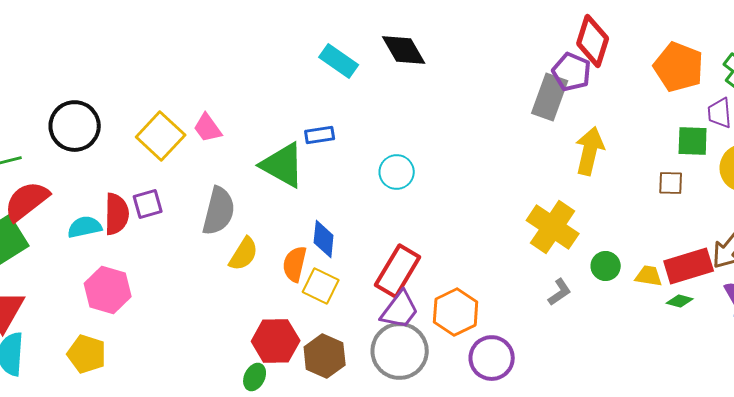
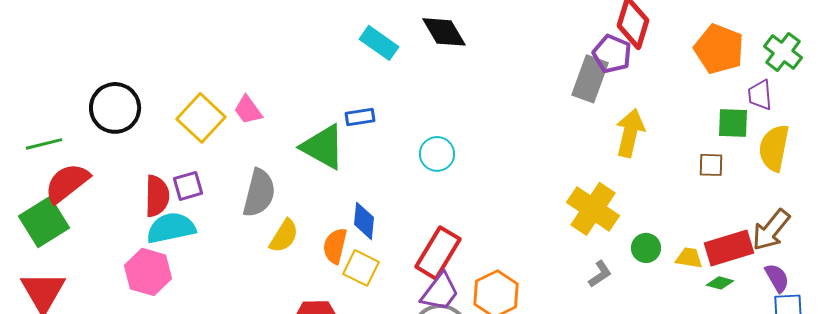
cyan semicircle: (85, 227) -> (171, 228), moved, size x1.4

